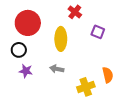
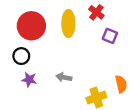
red cross: (75, 12) -> (96, 12), moved
yellow ellipse: (61, 39) -> (68, 24), moved

